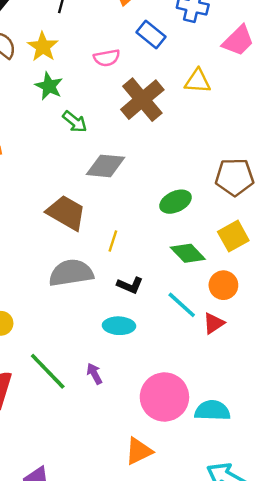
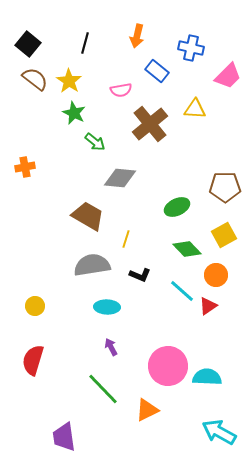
cyan ellipse: (119, 326) -> (107, 307), moved
green line: (48, 371) -> (103, 389), moved

